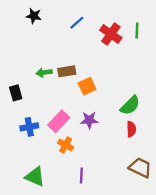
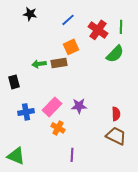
orange square: (87, 86) -> (71, 47), moved
green semicircle: (130, 105) -> (115, 54), moved
brown trapezoid: (140, 168) -> (116, 136), moved
green triangle: (35, 177) -> (16, 156), moved

